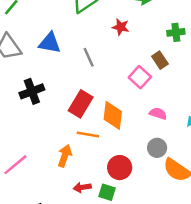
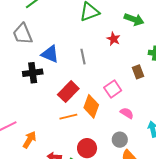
blue triangle: (50, 43) -> (50, 54), moved
pink square: (140, 77) -> (113, 89), moved
orange line: (88, 134) -> (68, 117), turned -36
orange arrow: (65, 156) -> (29, 140), moved

